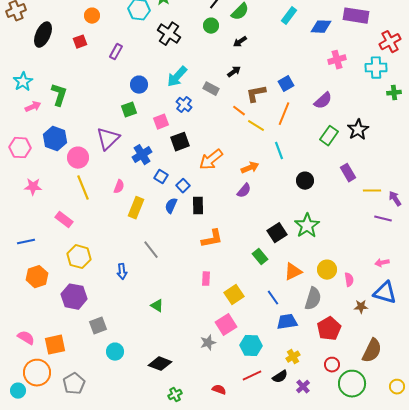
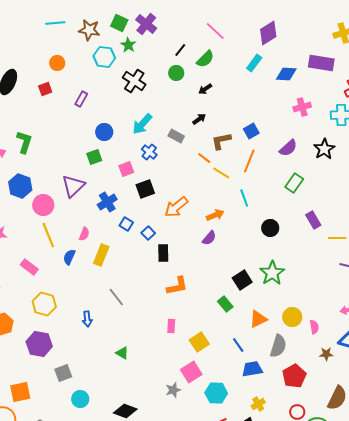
black star: (358, 130) -> (324, 149), moved
blue semicircle: (171, 206) -> (69, 257), moved

